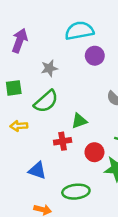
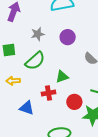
purple circle: (95, 56) -> (68, 37), moved
blue triangle: (37, 170) -> (27, 108), moved

